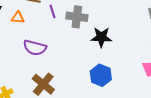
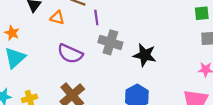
gray cross: (77, 17) -> (110, 42), moved

